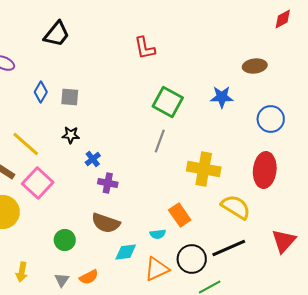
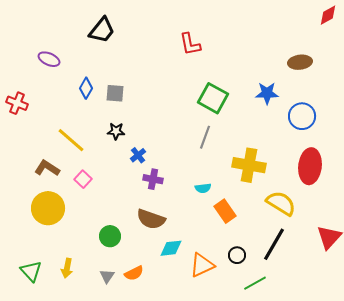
blue circle: (271, 119) -> (302, 116), moved
pink square: (38, 183) -> (83, 179), size x0.6
cyan semicircle: (158, 234) -> (203, 188), moved
black line: (229, 248) -> (274, 244), turned -36
black circle: (192, 259) -> (237, 255), size x0.6

